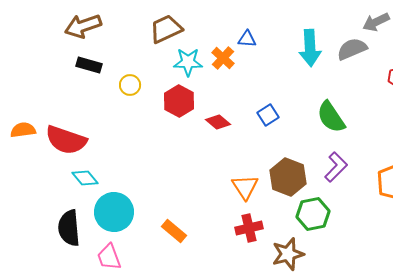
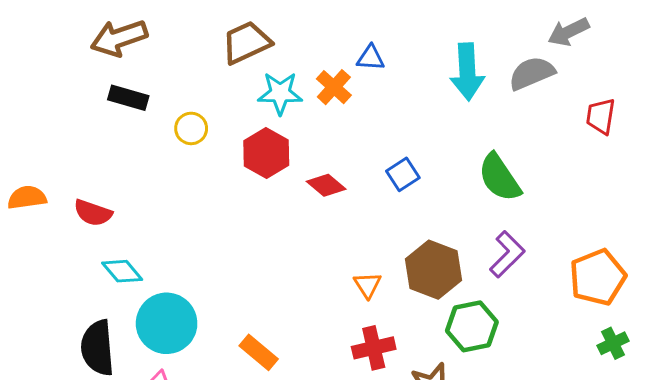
red semicircle: (66, 140) -> (93, 213), size x0.6
orange triangle: (245, 187) -> (368, 285), size x0.7

